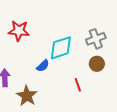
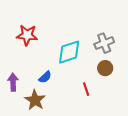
blue semicircle: (43, 66) -> (45, 77), moved

